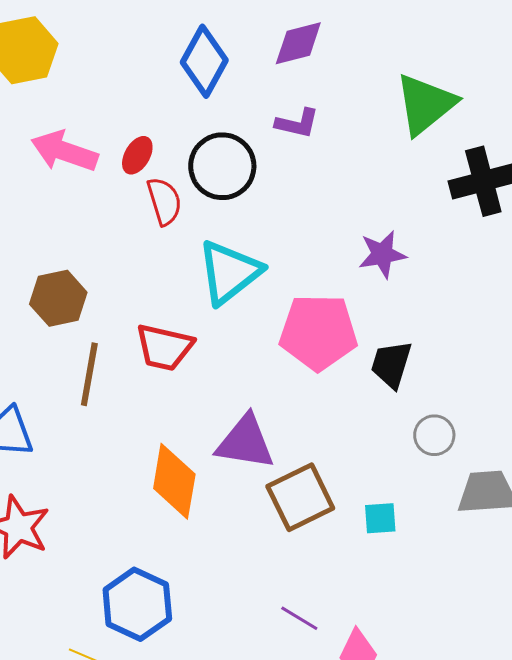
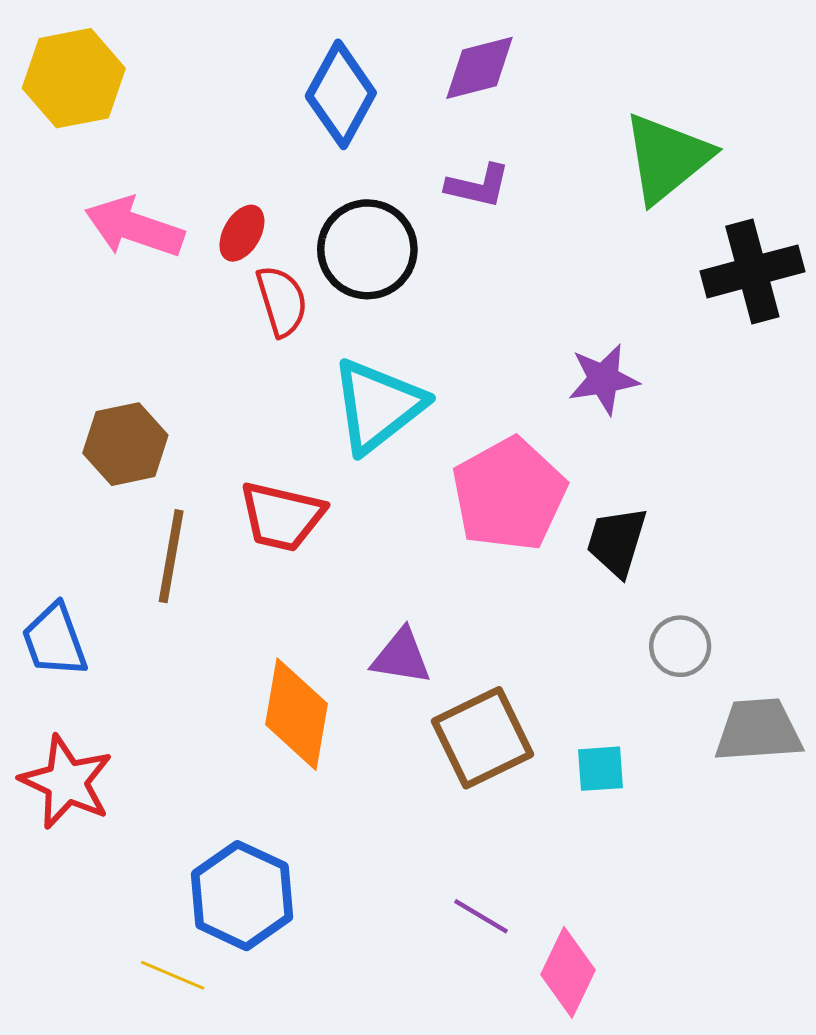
pink pentagon: (318, 332) -> (509, 494), turned -30
purple triangle: (245, 442) -> (401, 657), size x0.7

